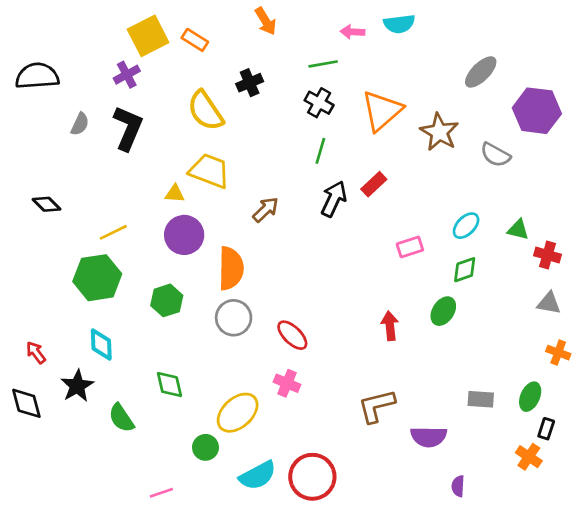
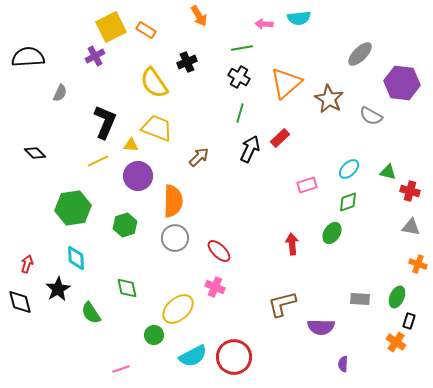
black L-shape: (128, 128) -> (105, 122), moved
yellow line: (113, 232) -> (98, 161), moved
red arrow: (36, 353) -> (27, 264), turned 54

